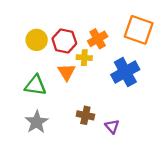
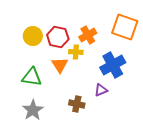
purple triangle: (112, 126) -> (101, 90), moved, turned 48

